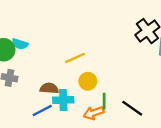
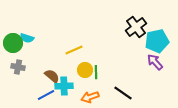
brown semicircle: (49, 88) -> (52, 76), turned 35
green line: (104, 101) -> (96, 72), moved

